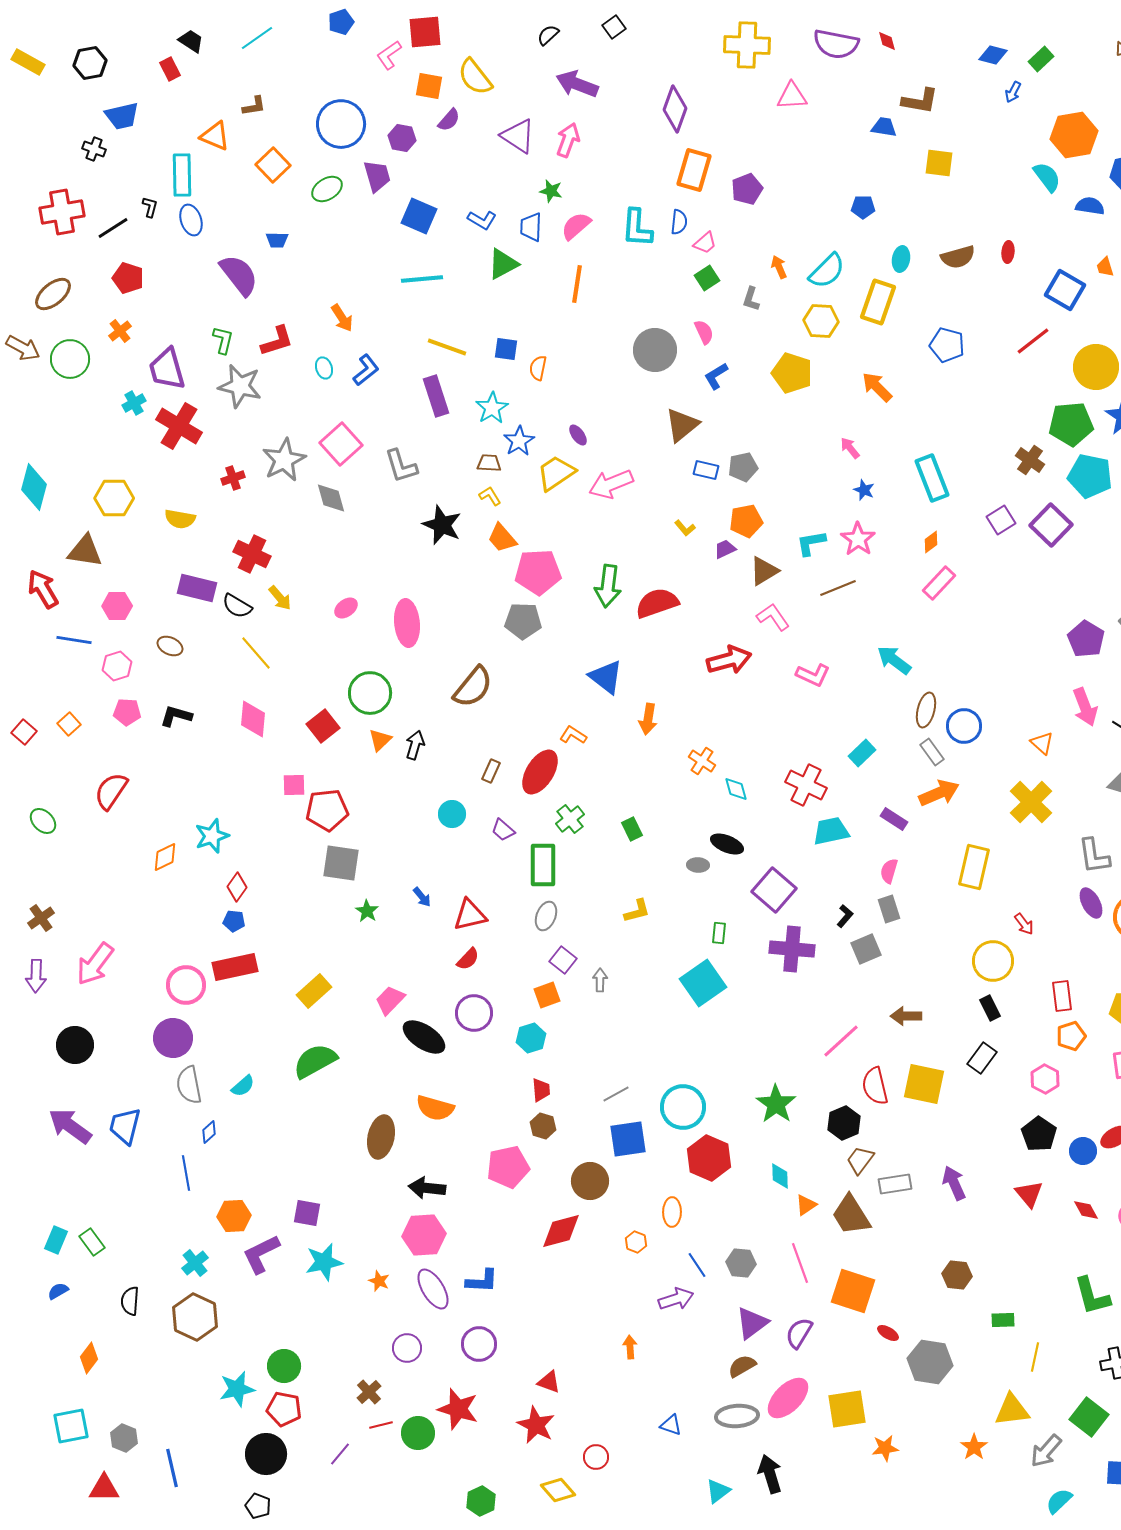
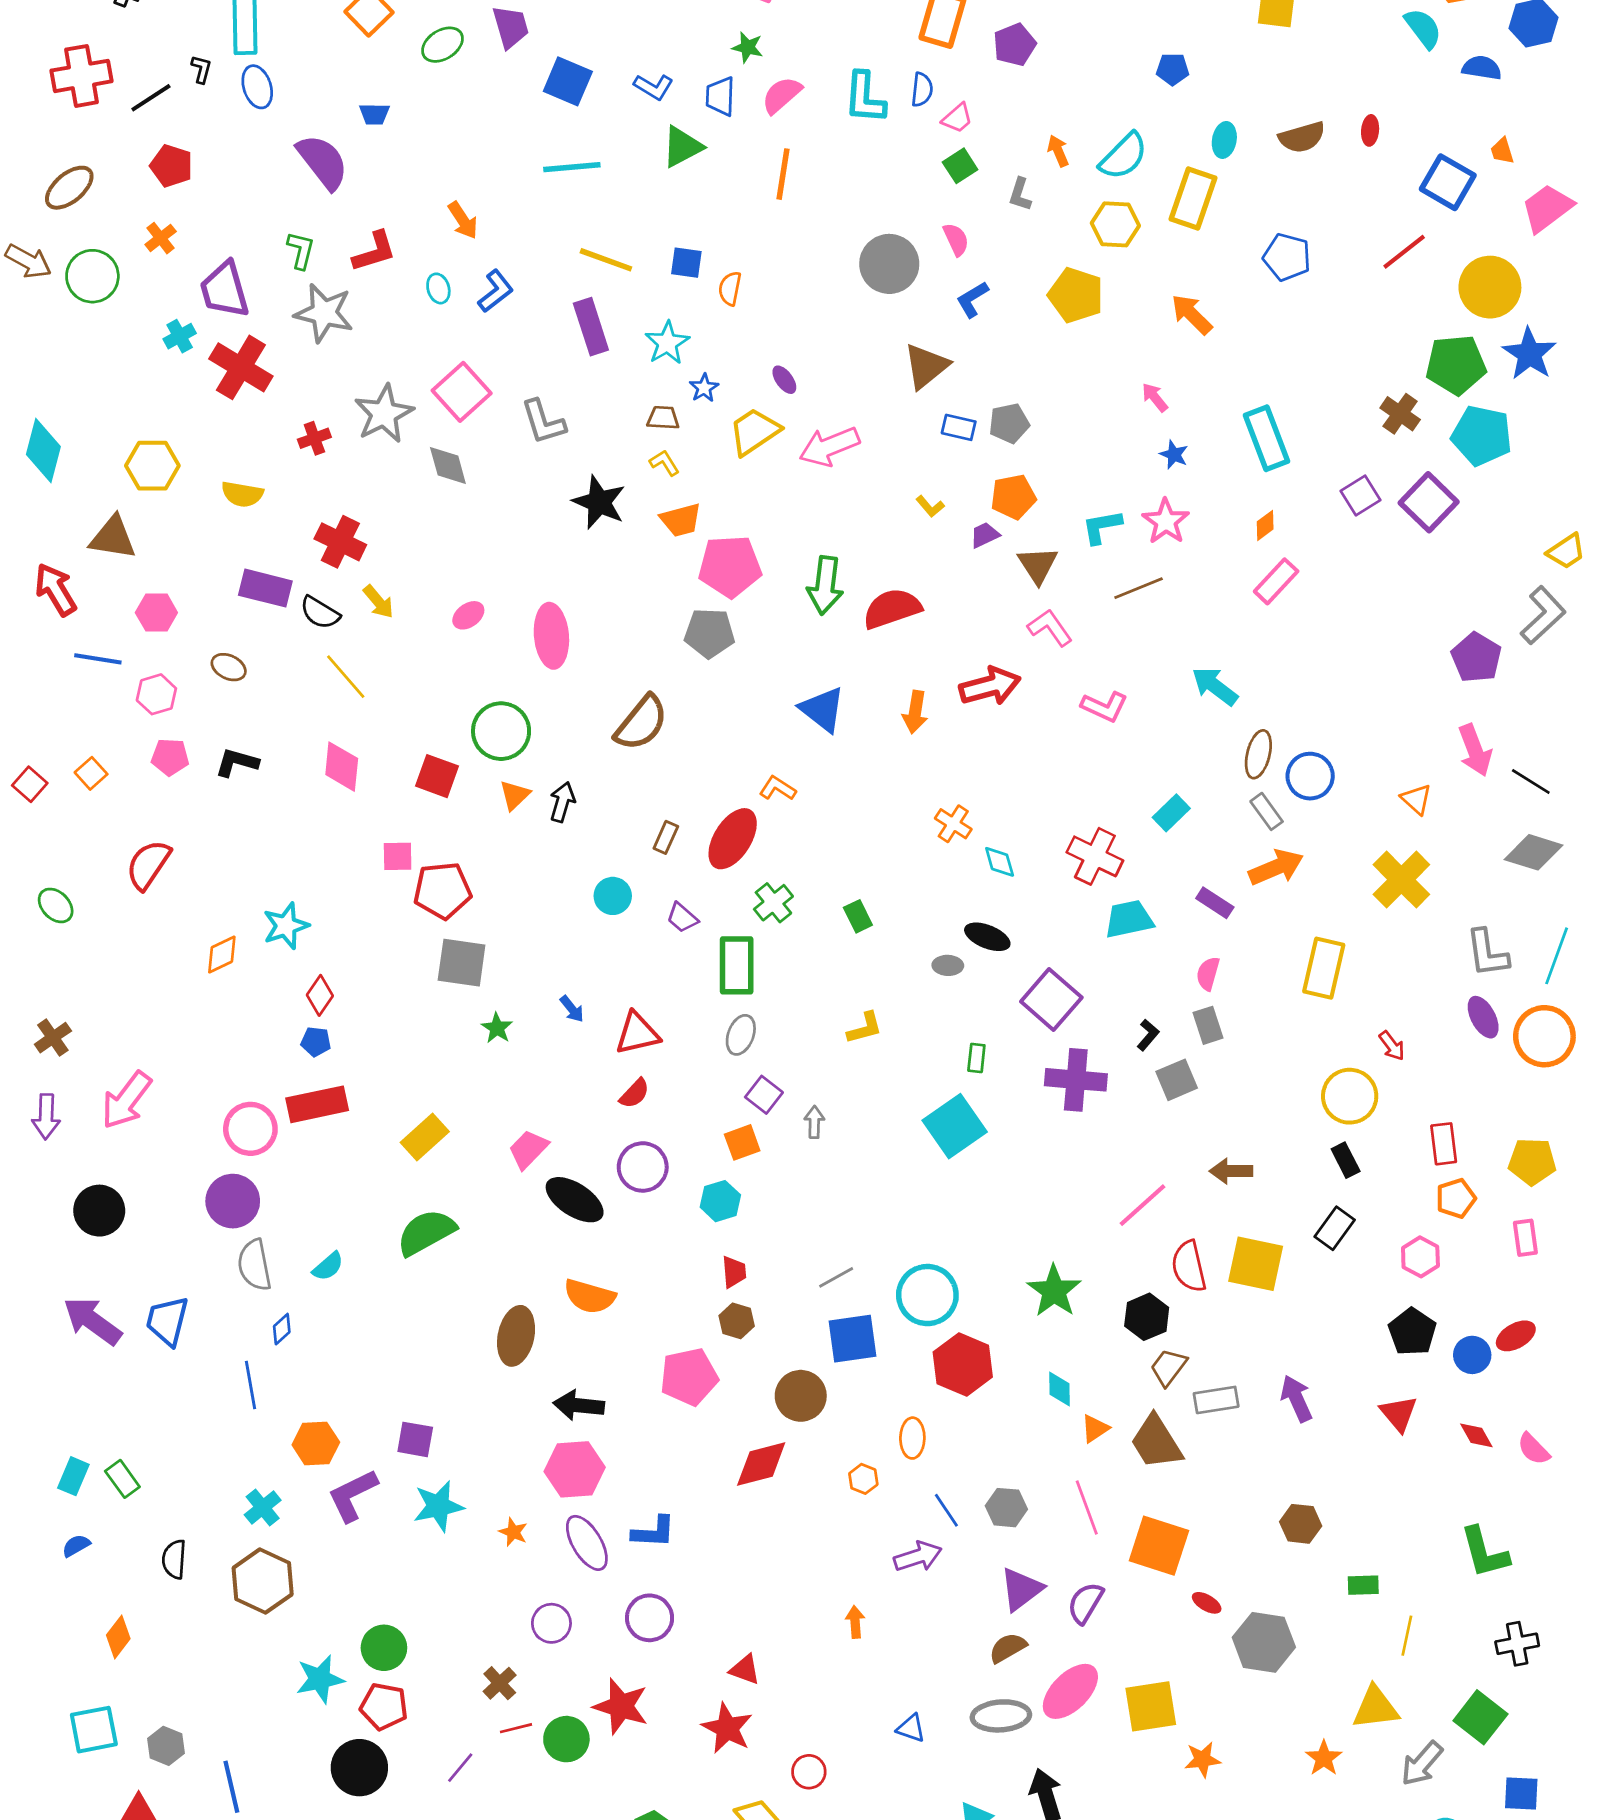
blue star: (519, 441) -> (704, 388), size x0.7
orange trapezoid: (502, 538) -> (681, 520), turned -64
brown triangle: (764, 571) -> (1038, 565), turned -32
orange arrow: (648, 719) -> (915, 712), moved
red square: (323, 726) -> (437, 776), turned -32

